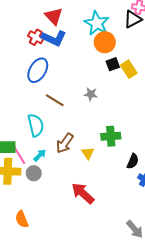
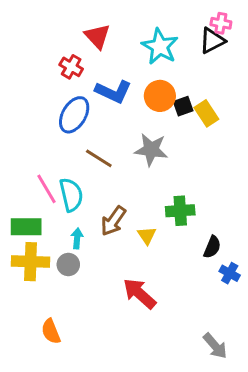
blue L-shape: (54, 38) -> (113, 92), moved
orange circle: (105, 42) -> (160, 96), moved
gray star: (91, 94) -> (151, 150), size x1.6
pink line: (19, 154) -> (47, 189), moved
cyan arrow: (40, 155) -> (77, 238), turned -40

